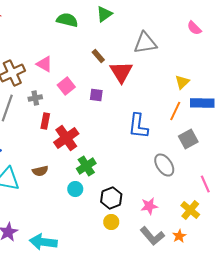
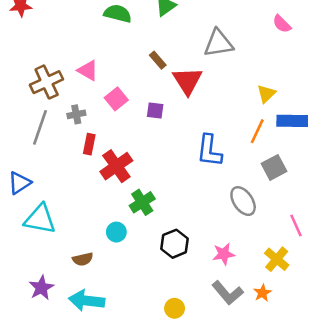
brown semicircle: (40, 171) -> (83, 259), moved
cyan circle: (75, 189) -> (116, 232), moved
yellow circle: (111, 222) -> (175, 308), moved

